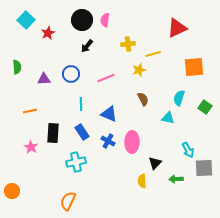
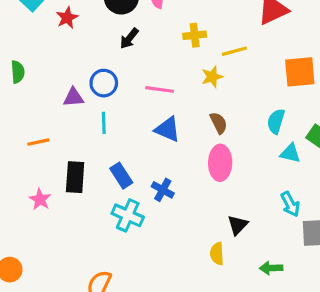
pink line: (106, 78) -> (160, 89), turned 30
purple triangle: (44, 79) -> (73, 97), moved
cyan line: (81, 104) -> (104, 123), moved
blue triangle: (109, 114) -> (168, 129), moved
cyan triangle: (168, 118) -> (290, 153), moved
pink ellipse: (132, 142) -> (220, 163), moved
cyan cross: (76, 162) -> (128, 215), moved, turned 36
green arrow: (176, 179) -> (271, 268), moved

